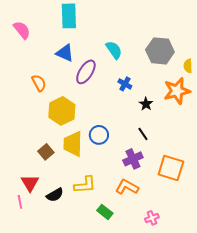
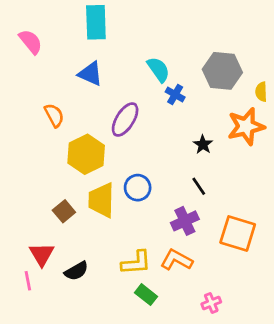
purple ellipse: (86, 72) -> (125, 120), moved
blue cross: (125, 84) -> (175, 95), moved
yellow L-shape: (85, 185) -> (136, 263), moved

